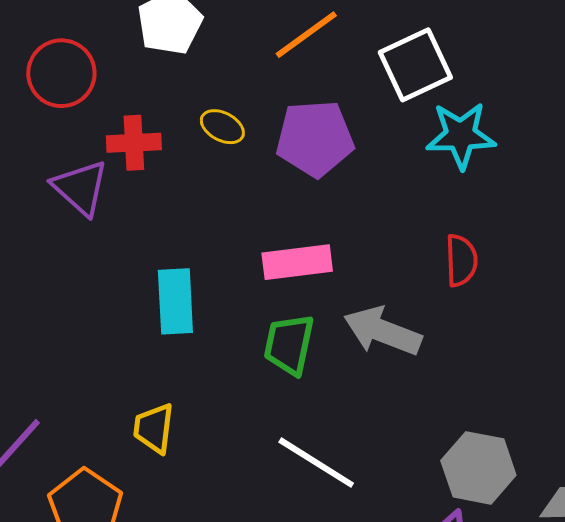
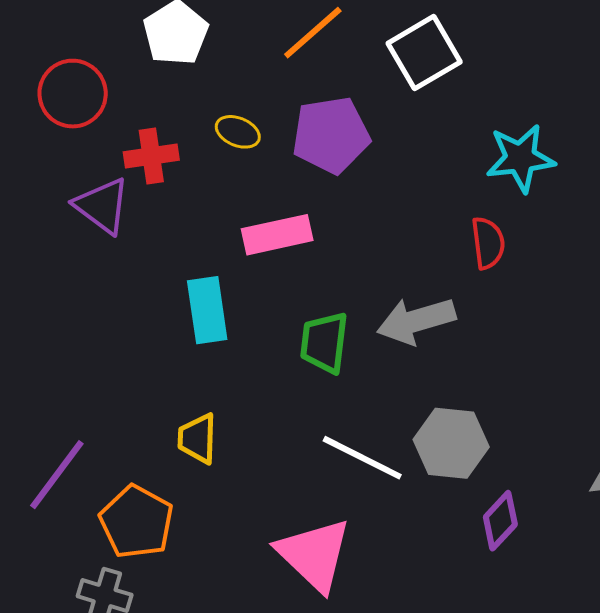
cyan star: (461, 135) -> (520, 158), moved
pink rectangle: (297, 262) -> (277, 235), moved
gray arrow: (383, 331) -> (416, 321), turned -32
gray hexagon: (478, 468) -> (451, 443), moved

